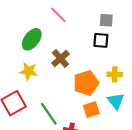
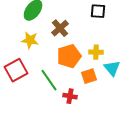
yellow cross: (115, 74) -> (96, 52), moved
orange pentagon: (86, 83) -> (69, 56), moved

